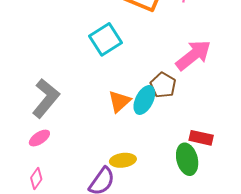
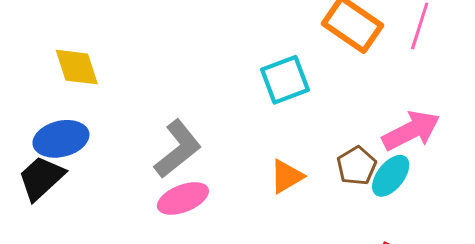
cyan ellipse: (144, 100) -> (391, 176), moved
pink ellipse: (39, 138) -> (183, 198), moved, size x1.5

